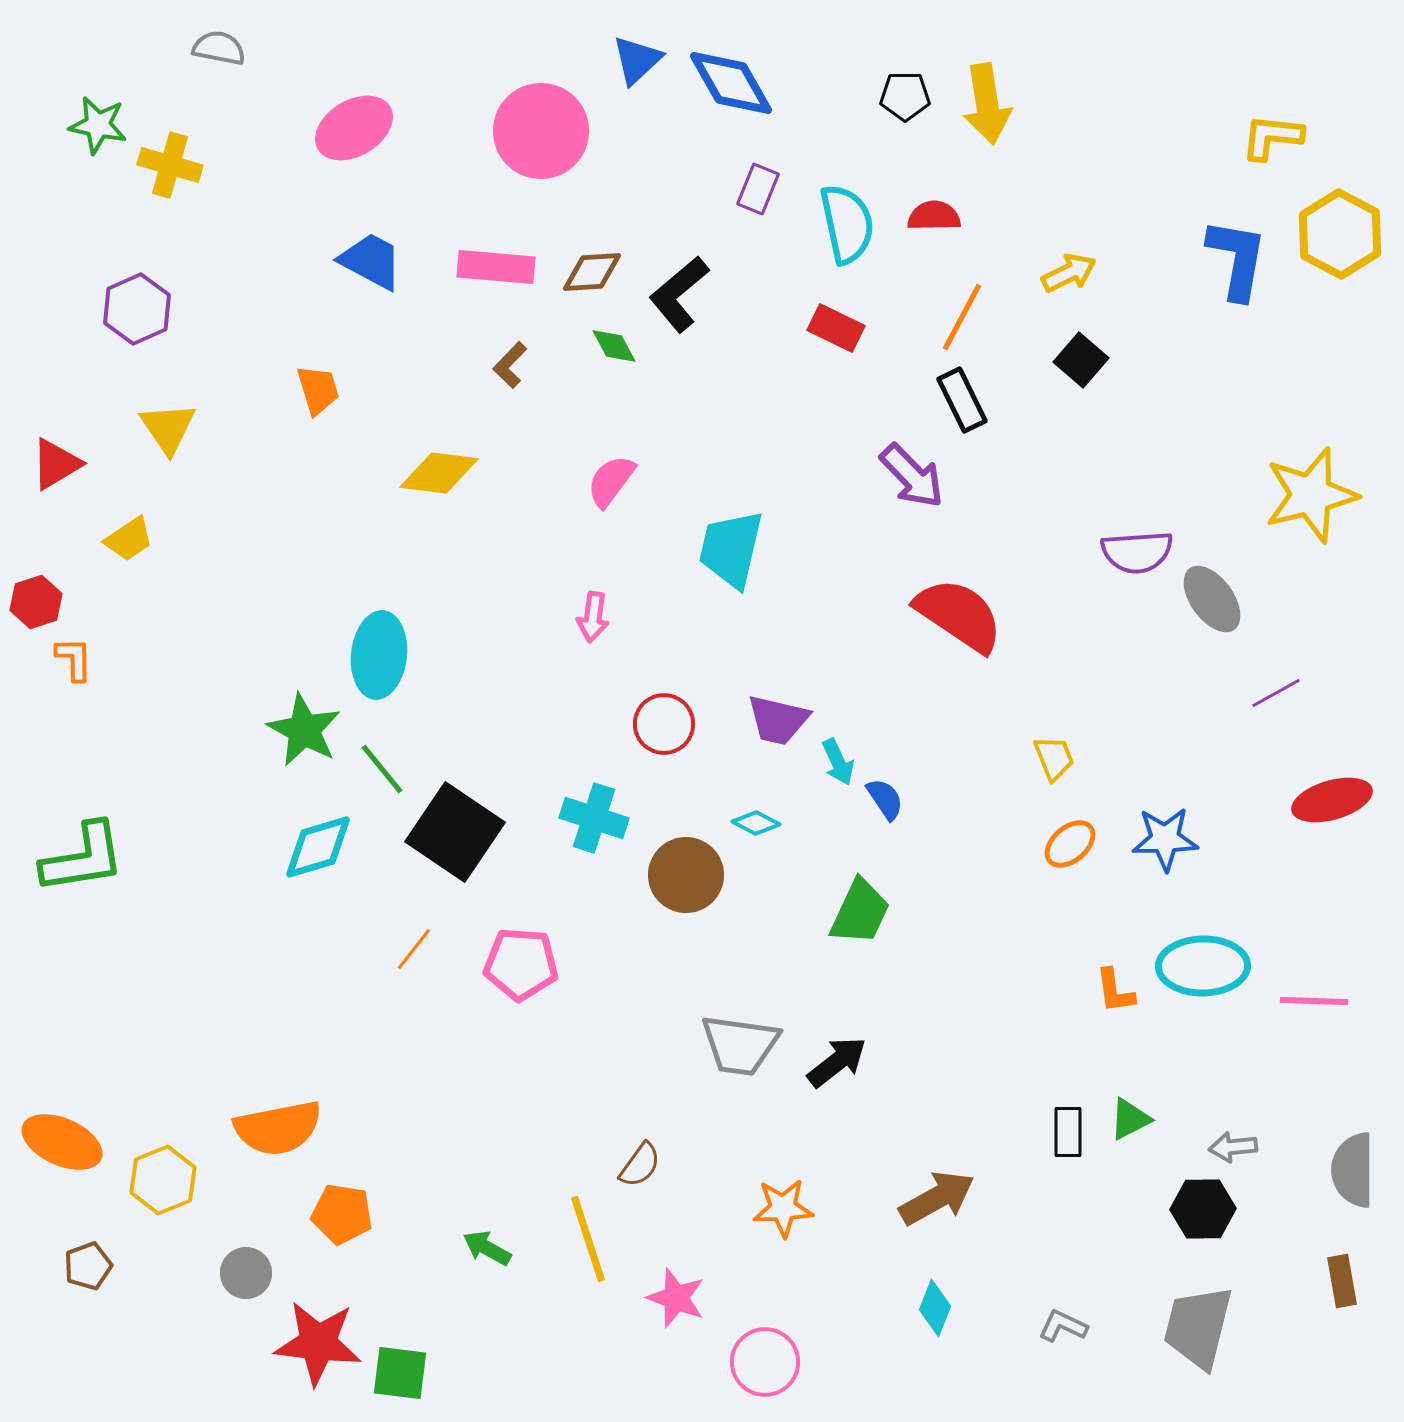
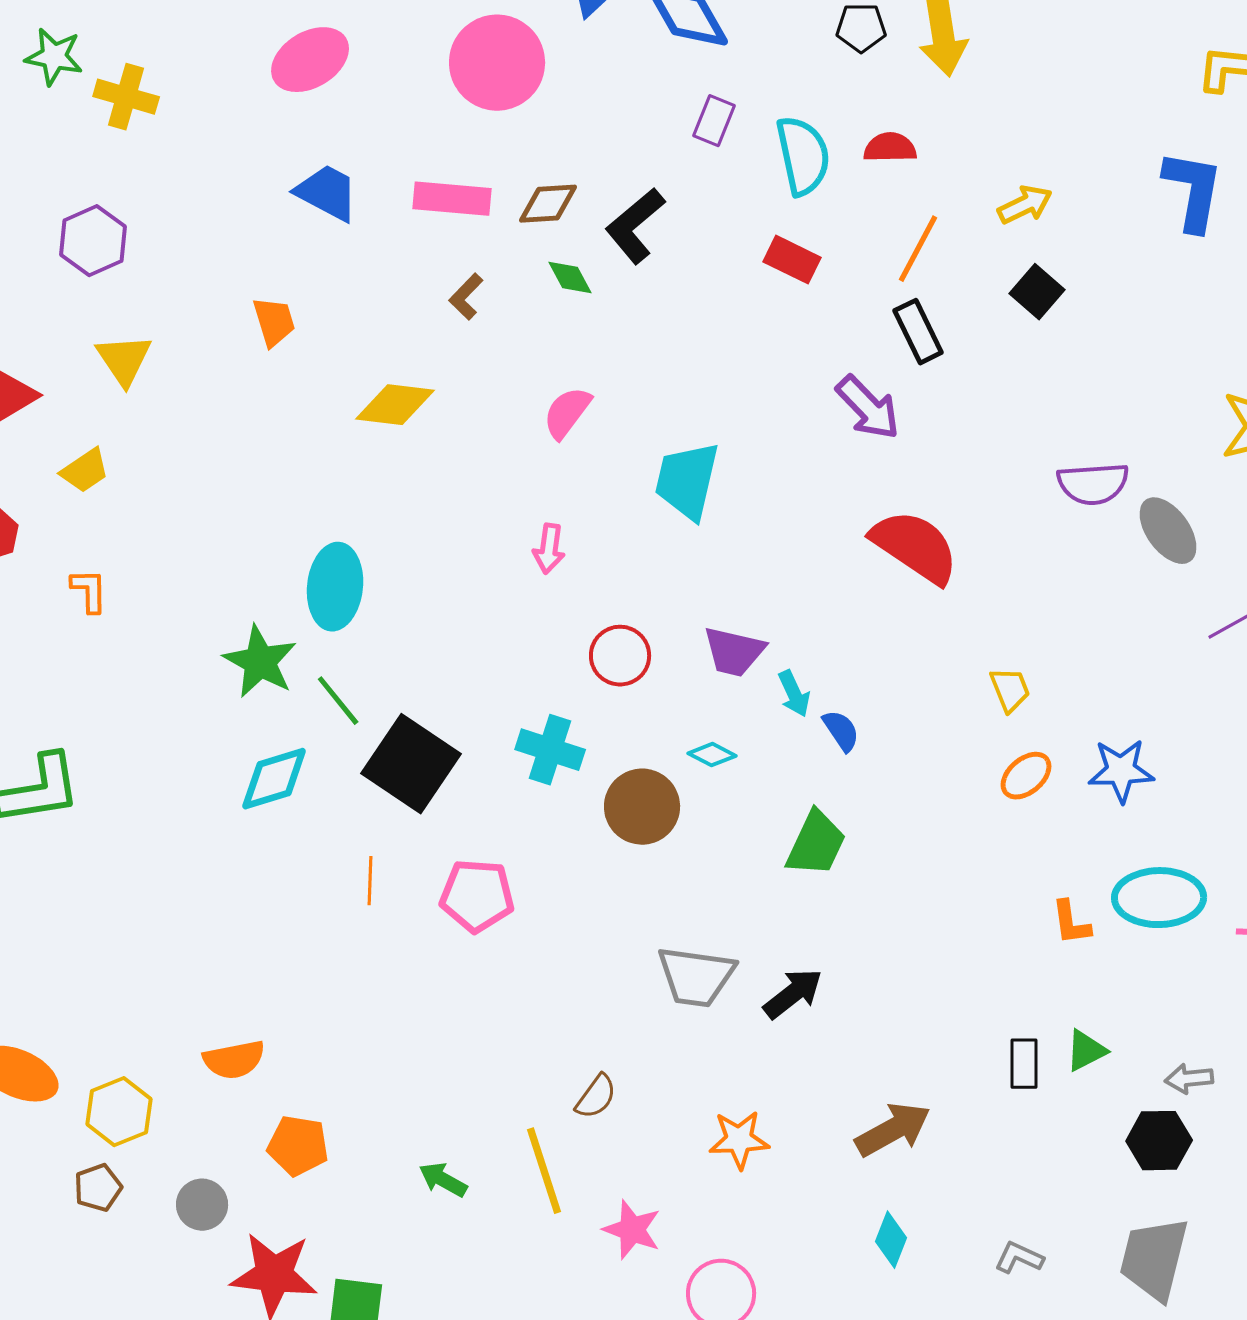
orange L-shape: (74, 659) -> (89, 591), moved
orange line: (414, 949) -> (370, 881), turned -36
orange semicircle: (278, 1128) -> (234, 1060), size x0.7
brown pentagon: (88, 1266) -> (98, 1188), moved

